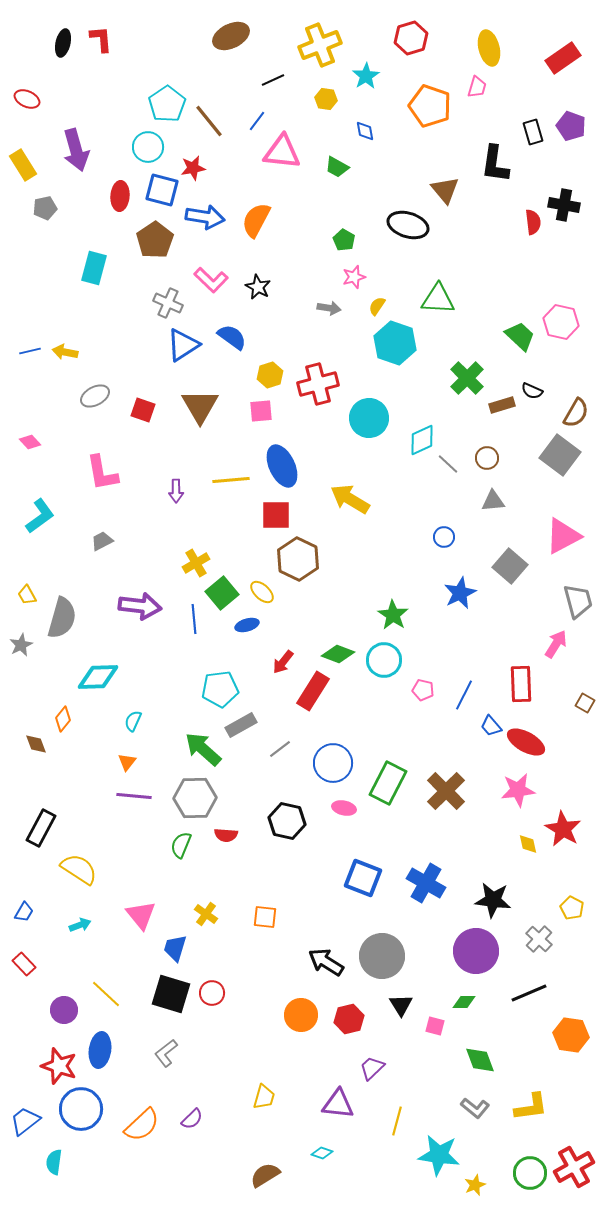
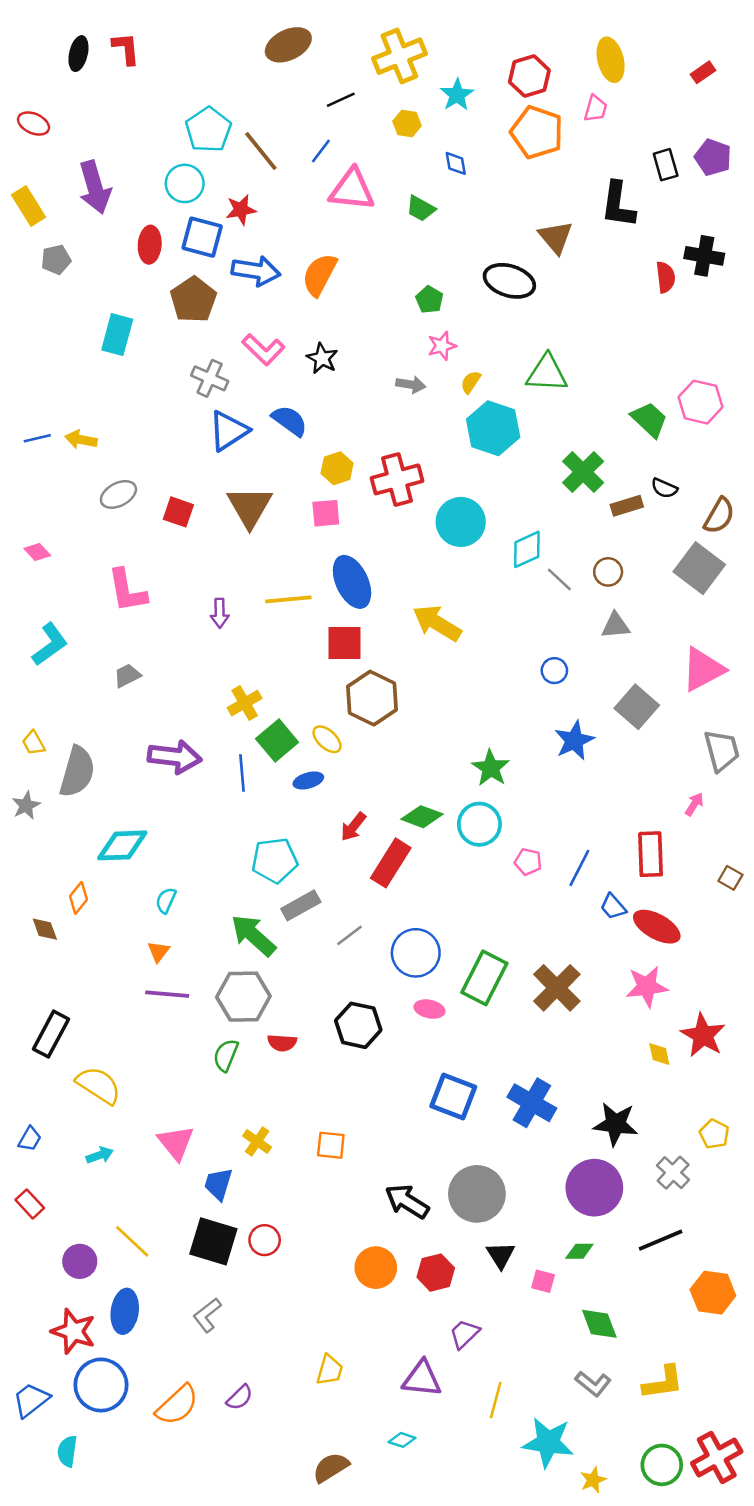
red hexagon: (411, 38) -> (529, 76), moved
red rectangle: (563, 58) -> (703, 72), size x0.6
pink arrow: (556, 644) -> (694, 804), size x0.7

